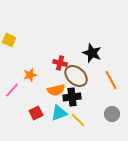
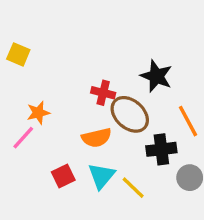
orange star: (30, 75) -> (38, 113), moved
black cross: (72, 97) -> (161, 149), moved
cyan triangle: (59, 113) -> (101, 176), turned -30

